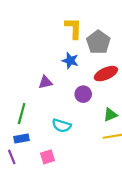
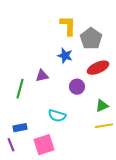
green line: (22, 114) -> (20, 89), moved
pink square: (47, 157) -> (44, 145), size x1.5

